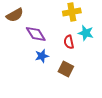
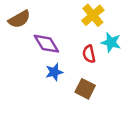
yellow cross: (72, 12) -> (93, 15), turned -30

